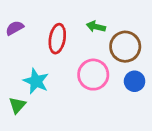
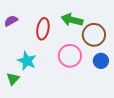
green arrow: (96, 27) -> (72, 20), size x1.5

